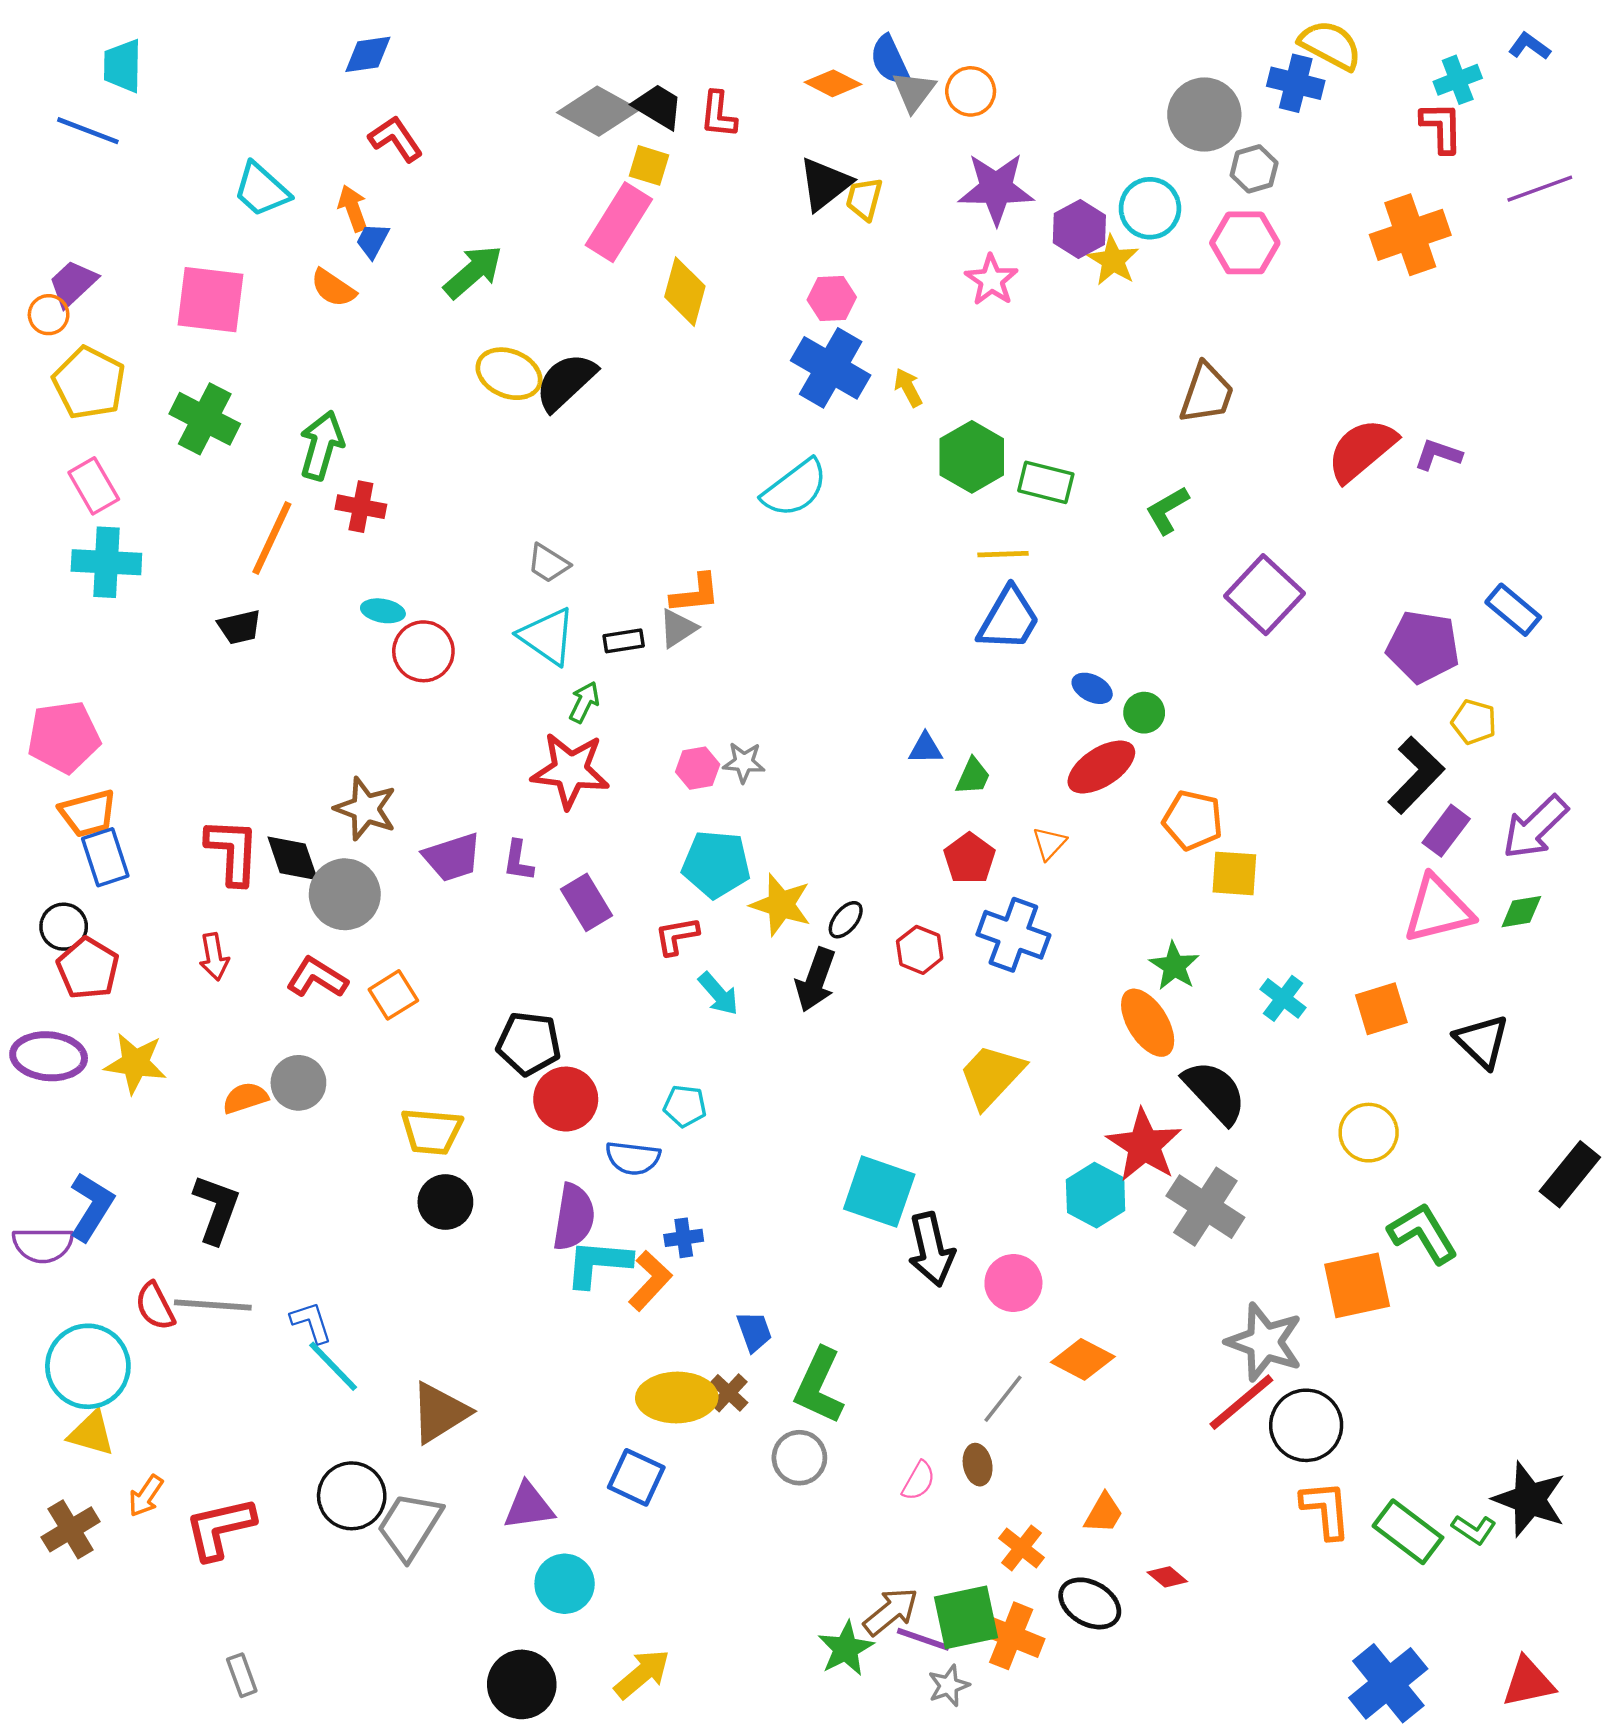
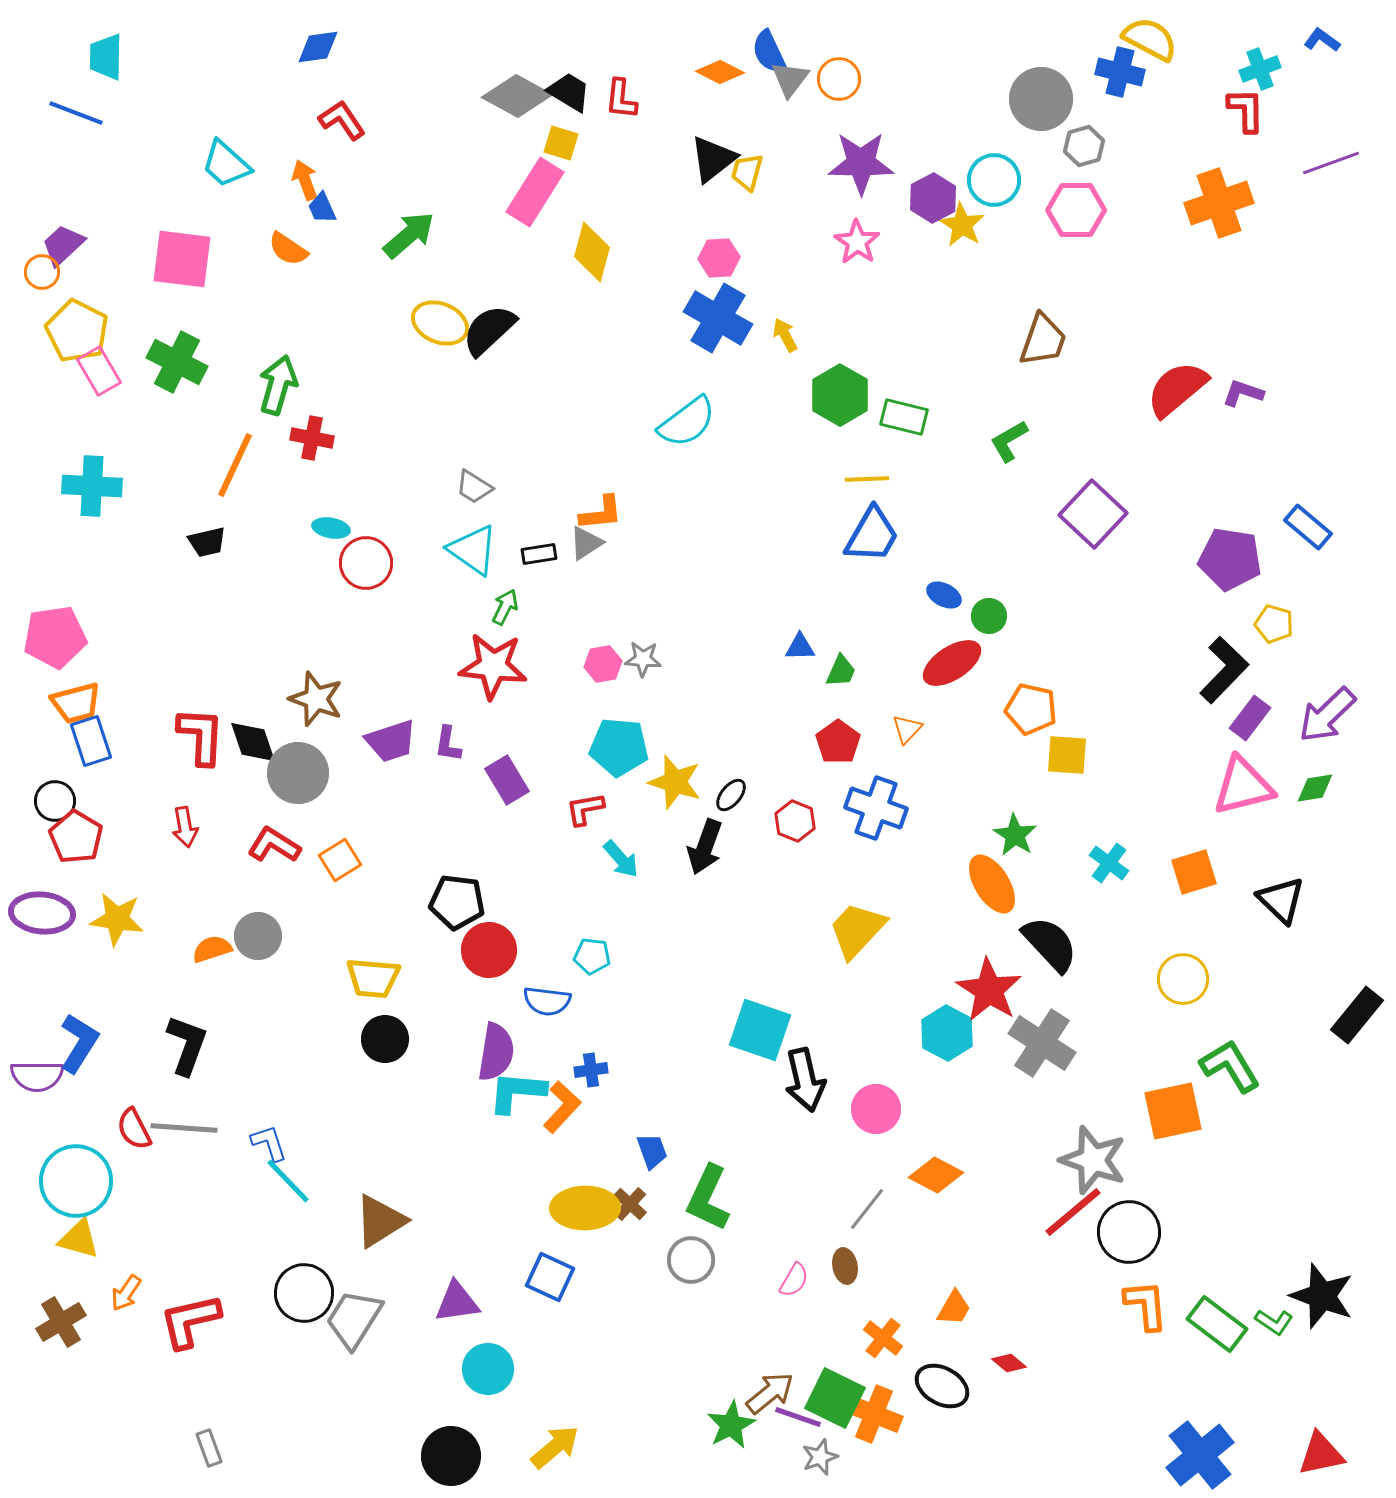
blue trapezoid: (373, 241) -> (322, 208), turned -52
pink rectangle: (94, 486) -> (99, 371), moved
green square: (966, 1617) -> (835, 1398), turned 38

